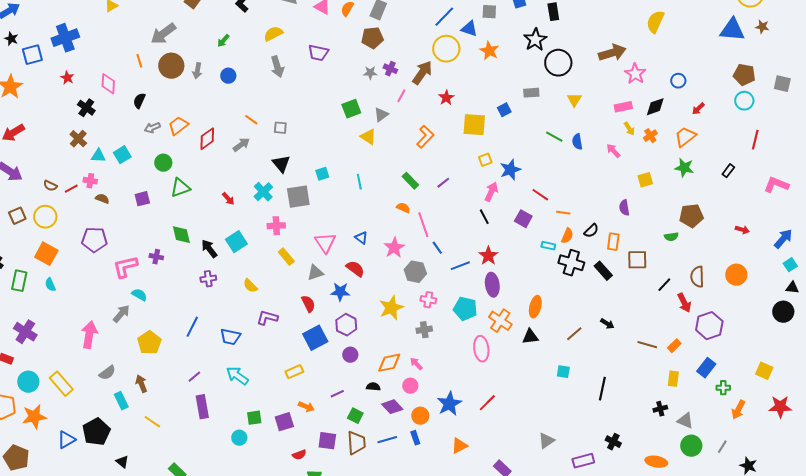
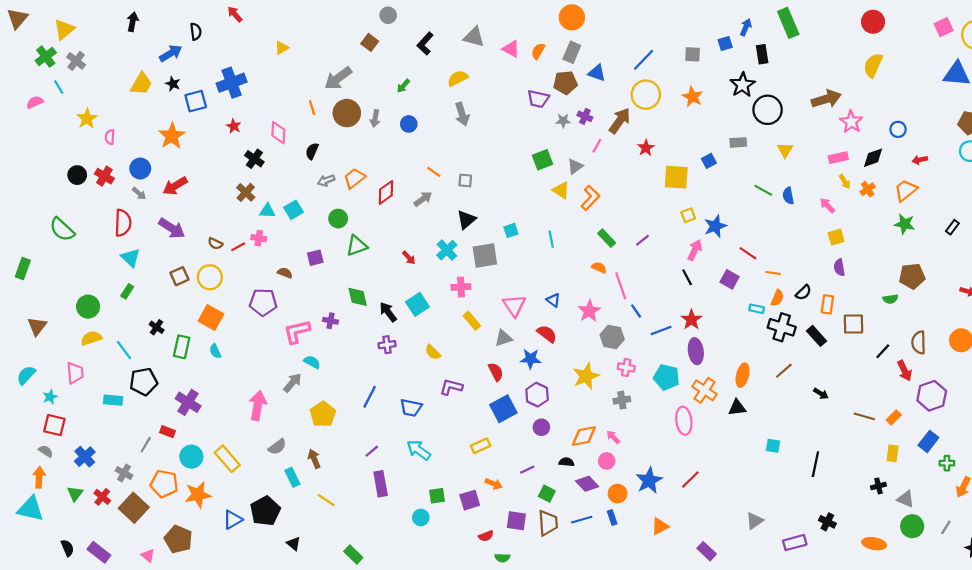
blue triangle: (469, 29) -> (597, 73), moved
purple trapezoid: (318, 53) -> (538, 99), moved
red arrow: (698, 109) -> (920, 160), turned 32
orange L-shape: (425, 137) -> (590, 198), moved
black triangle: (281, 164) -> (466, 220), turned 30
yellow square: (645, 180) -> (836, 237), moved
brown semicircle: (102, 199) -> (285, 273), moved
brown line: (574, 334) -> (784, 371), moved

